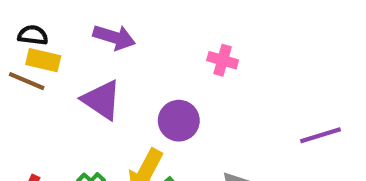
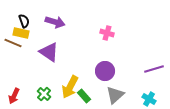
black semicircle: (33, 35) -> (24, 21), moved, turned 64
purple circle: (179, 121) -> (105, 71), moved

